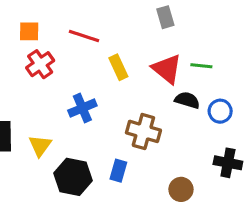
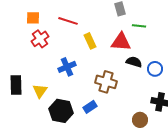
green line: (201, 66) -> (139, 26), moved
red triangle: (167, 69) -> (121, 42), turned -35
blue rectangle: (118, 171) -> (90, 107), turned 40
brown circle: (181, 189) -> (140, 120), moved

